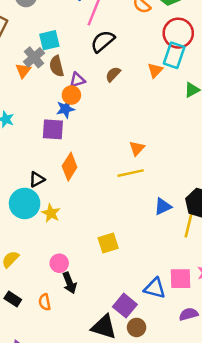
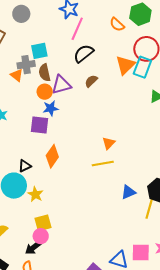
gray cross: (34, 57) -> (26, 65), turned 30
orange triangle: (23, 70) -> (17, 75), turned -32
orange triangle: (155, 70) -> (125, 65), moved, size x1.5
purple triangle: (77, 80) -> (61, 85), size x1.5
orange circle: (71, 95) -> (45, 92), moved
yellow square: (108, 243) -> (43, 223), moved
black arrow: (69, 283) -> (33, 248), moved, turned 72

